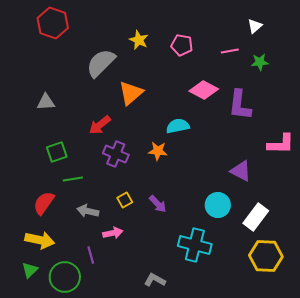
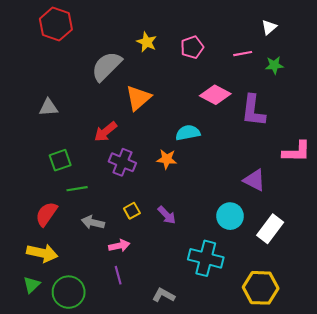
pink pentagon: (182, 45) -> (192, 47), turned -30
purple line: (91, 255) -> (118, 275), moved
yellow hexagon: (266, 256) -> (261, 288), moved

